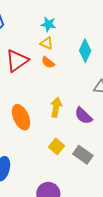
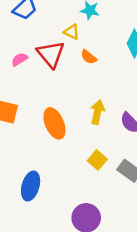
yellow triangle: (47, 43) -> (72, 32), moved
red triangle: (17, 61) -> (51, 54), turned -35

